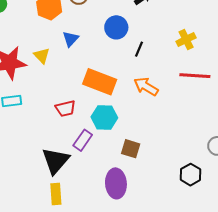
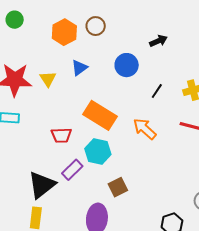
black line: (139, 49) -> (157, 91), moved
brown square: (131, 149) -> (118, 187), turned 36

